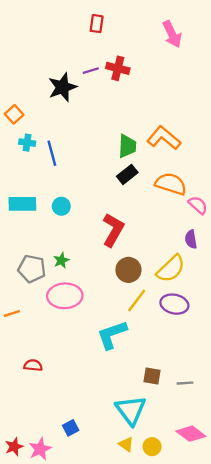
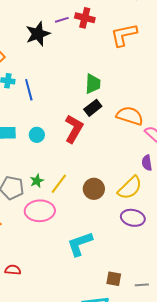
orange L-shape: (164, 138) -> (124, 35), moved, turned -52
red L-shape: (113, 230) -> (74, 129), moved
yellow line: (137, 301) -> (59, 184), moved

